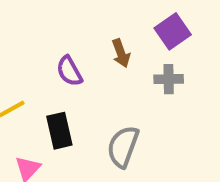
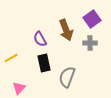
brown arrow: (121, 53) -> (66, 30), size x1.5
black rectangle: (59, 131) -> (44, 63), moved

